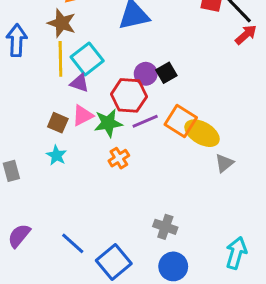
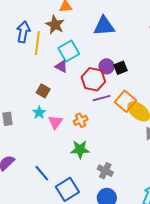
yellow line: (60, 59) -> (37, 43), moved
pink triangle: (83, 115) -> (55, 122), moved, turned -35
green star: (108, 123) -> (80, 149), moved

